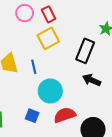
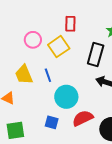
pink circle: (25, 13) -> (33, 40), moved
red rectangle: (48, 14) -> (70, 24), moved, turned 35

